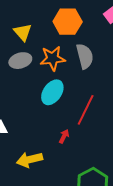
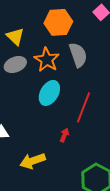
orange star: (53, 58) -> (47, 60), turned -30

